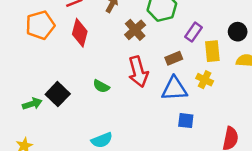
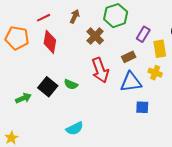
orange pentagon: (40, 25) -> (17, 38), turned 30
black square: (58, 94) -> (48, 87), moved
green arrow: (32, 104) -> (23, 98), moved

